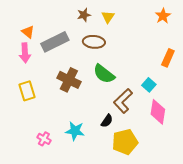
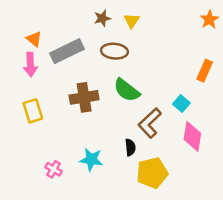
orange star: (163, 16) -> (209, 19), moved
brown cross: (69, 80) -> (84, 97), turned -35
black semicircle: (107, 121) -> (130, 147), turned -40

